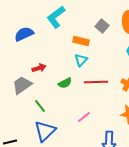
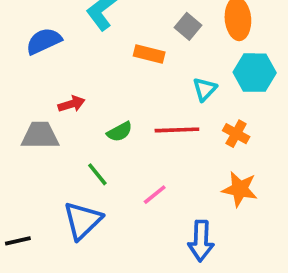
cyan triangle: (81, 60) -> (205, 89), moved
gray trapezoid: (22, 85) -> (40, 135), turned 35
green line: (40, 106) -> (97, 174), moved

